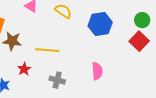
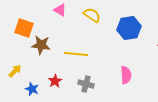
red star: (24, 69) -> (55, 81), moved

